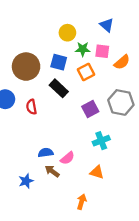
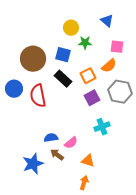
pink square: (102, 51) -> (117, 47), moved
orange semicircle: (122, 62) -> (109, 66), moved
orange square: (86, 72) -> (88, 76), moved
red semicircle: (31, 107) -> (38, 96), size x1.6
orange triangle: (97, 172) -> (88, 161), moved
blue star: (26, 181) -> (33, 164), size x1.5

